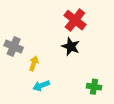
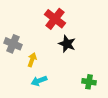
red cross: (75, 20) -> (55, 19), moved

